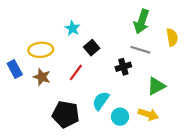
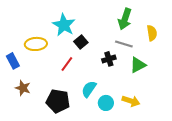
cyan star: (72, 28) -> (64, 25), size x1.6
brown star: (42, 77) -> (23, 88), moved
green triangle: (156, 86) -> (138, 65), moved

